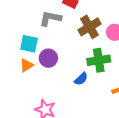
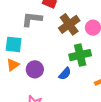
purple circle: (48, 58) -> (35, 69), moved

